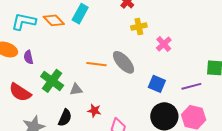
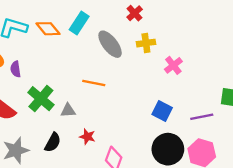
gray ellipse: (123, 62) -> (110, 44), moved

